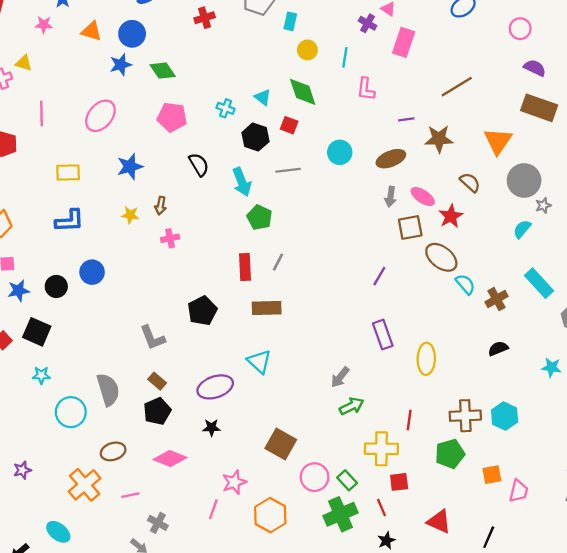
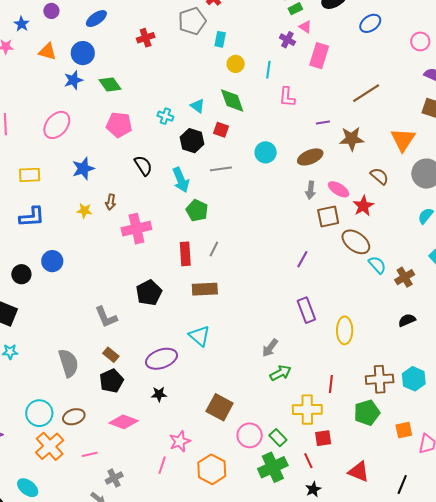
pink cross: (170, 238) -> (136, 229), moved, size x1.8
cyan circle: (71, 412) -> (39, 413), moved
gray cross: (158, 523) -> (114, 478), turned 36

